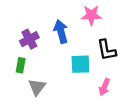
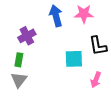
blue arrow: (61, 32) -> (56, 16), moved
gray triangle: (37, 87) -> (19, 80), moved

